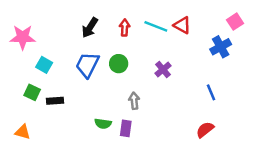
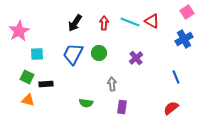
pink square: (235, 22) -> (187, 12), moved
pink star: (23, 37) -> (19, 31), turned -30
cyan square: (44, 65) -> (37, 54), turned -32
purple rectangle: (126, 128) -> (122, 107), moved
orange triangle: (23, 132) -> (28, 100), moved

